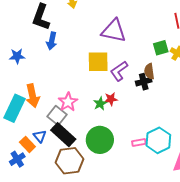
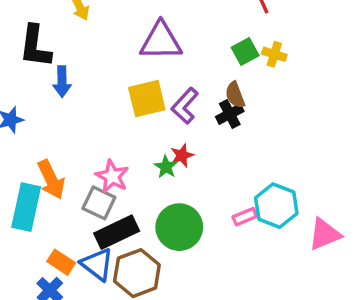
black rectangle: (63, 135) -> (117, 232), turned -55
blue triangle: (40, 136) -> (97, 264), moved, size x1.5

